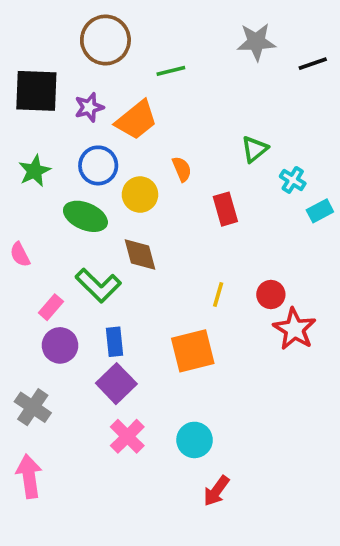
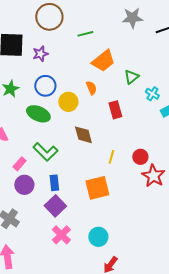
orange trapezoid: (136, 120) -> (103, 61), moved
brown diamond: (140, 255) -> (83, 135), moved

